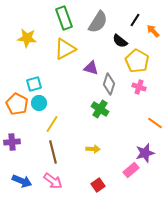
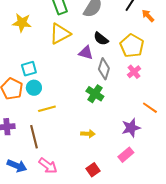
black semicircle: (120, 41) -> (101, 39), moved
pink cross: (139, 87) -> (134, 72), turned 32
yellow line: (52, 124) -> (47, 109), turned 42
brown line: (53, 152) -> (34, 137), moved
purple star: (145, 153) -> (131, 128), moved

